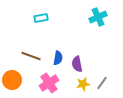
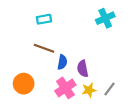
brown line: (31, 56) -> (44, 48), moved
orange circle: (12, 80) -> (24, 84), moved
pink cross: (49, 83) -> (65, 88), moved

